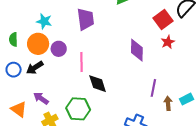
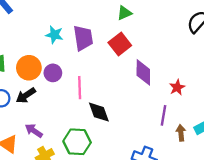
red square: (163, 19) -> (120, 44), moved
cyan star: (44, 21) -> (54, 35), moved
red star: (168, 42) -> (177, 87), moved

